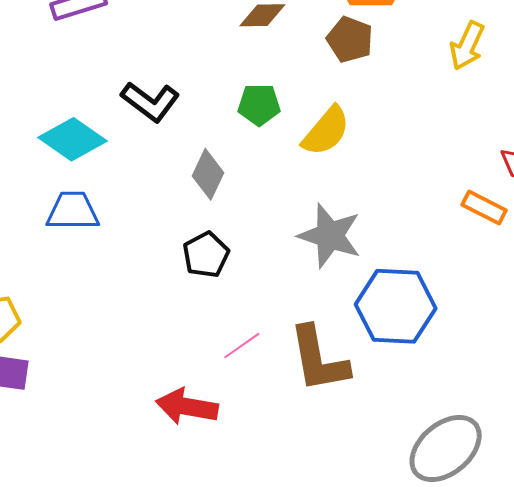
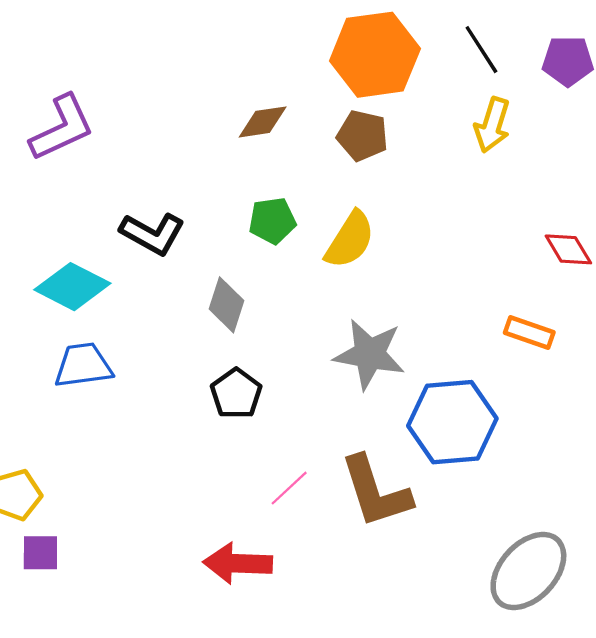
orange rectangle: (484, 208) -> (529, 333), moved

